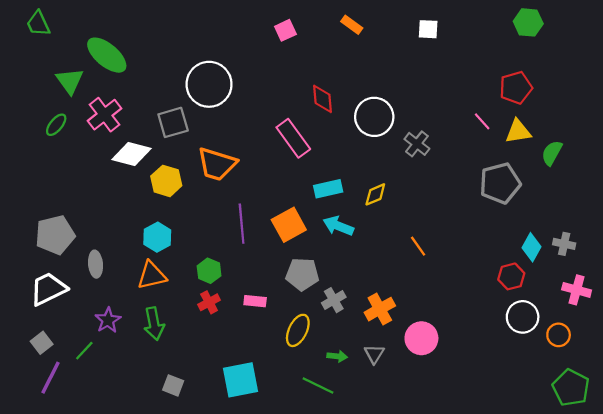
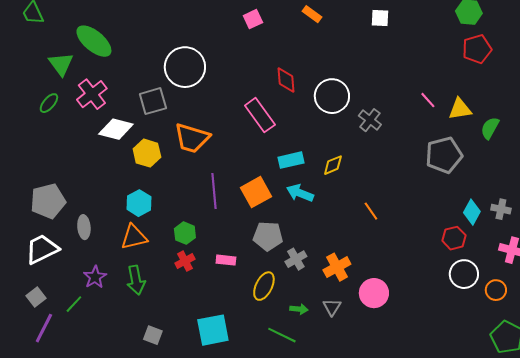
red pentagon: (516, 88) -> (477, 49), moved

